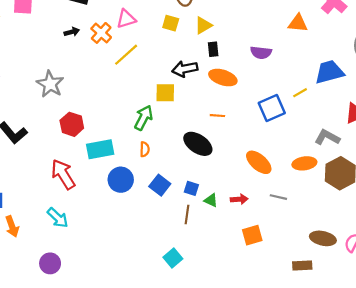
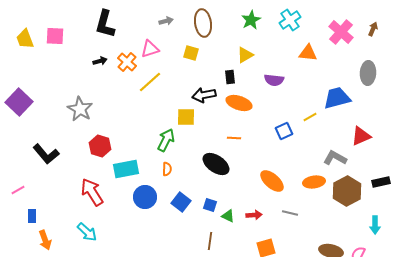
yellow triangle: (203, 25) -> (245, 55), moved
blue square: (272, 108) -> (284, 131), size x0.7
brown line: (187, 214) -> (210, 241), moved

